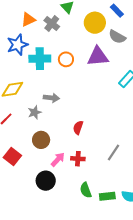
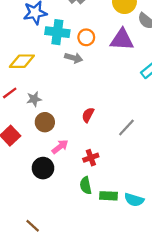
gray arrow: (51, 98) -> (74, 58), moved
gray star: (35, 112) -> (34, 99), moved
gray line: (113, 153) -> (126, 127), moved
red cross: (78, 159) -> (91, 158), moved, turned -32

